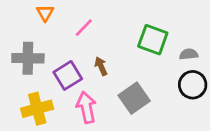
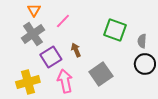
gray semicircle: (189, 54) -> (142, 41), turned -80
gray cross: (28, 58) -> (33, 34), moved, turned -35

